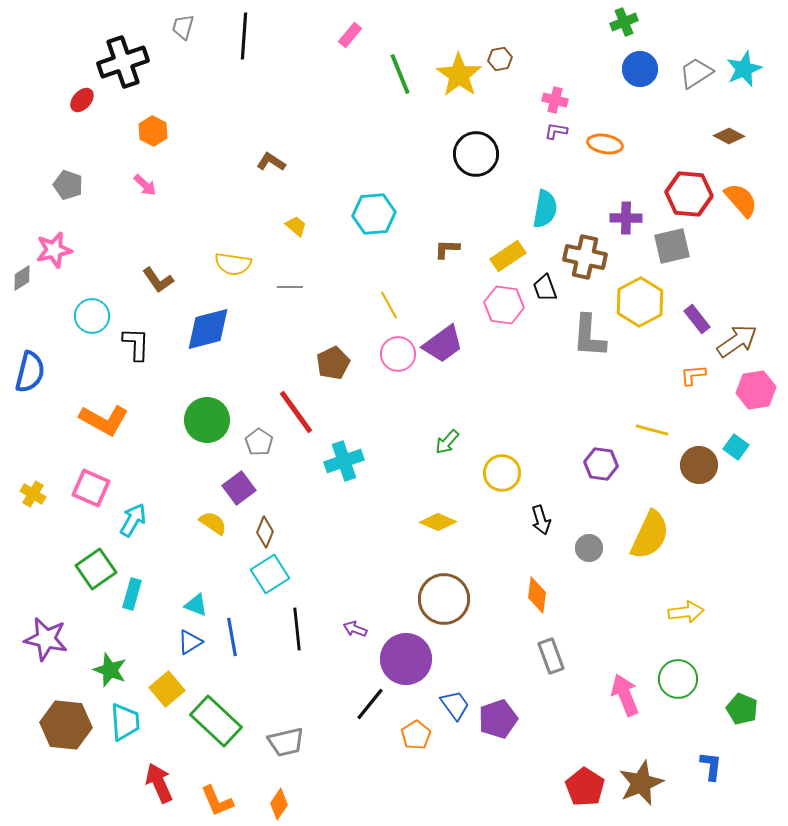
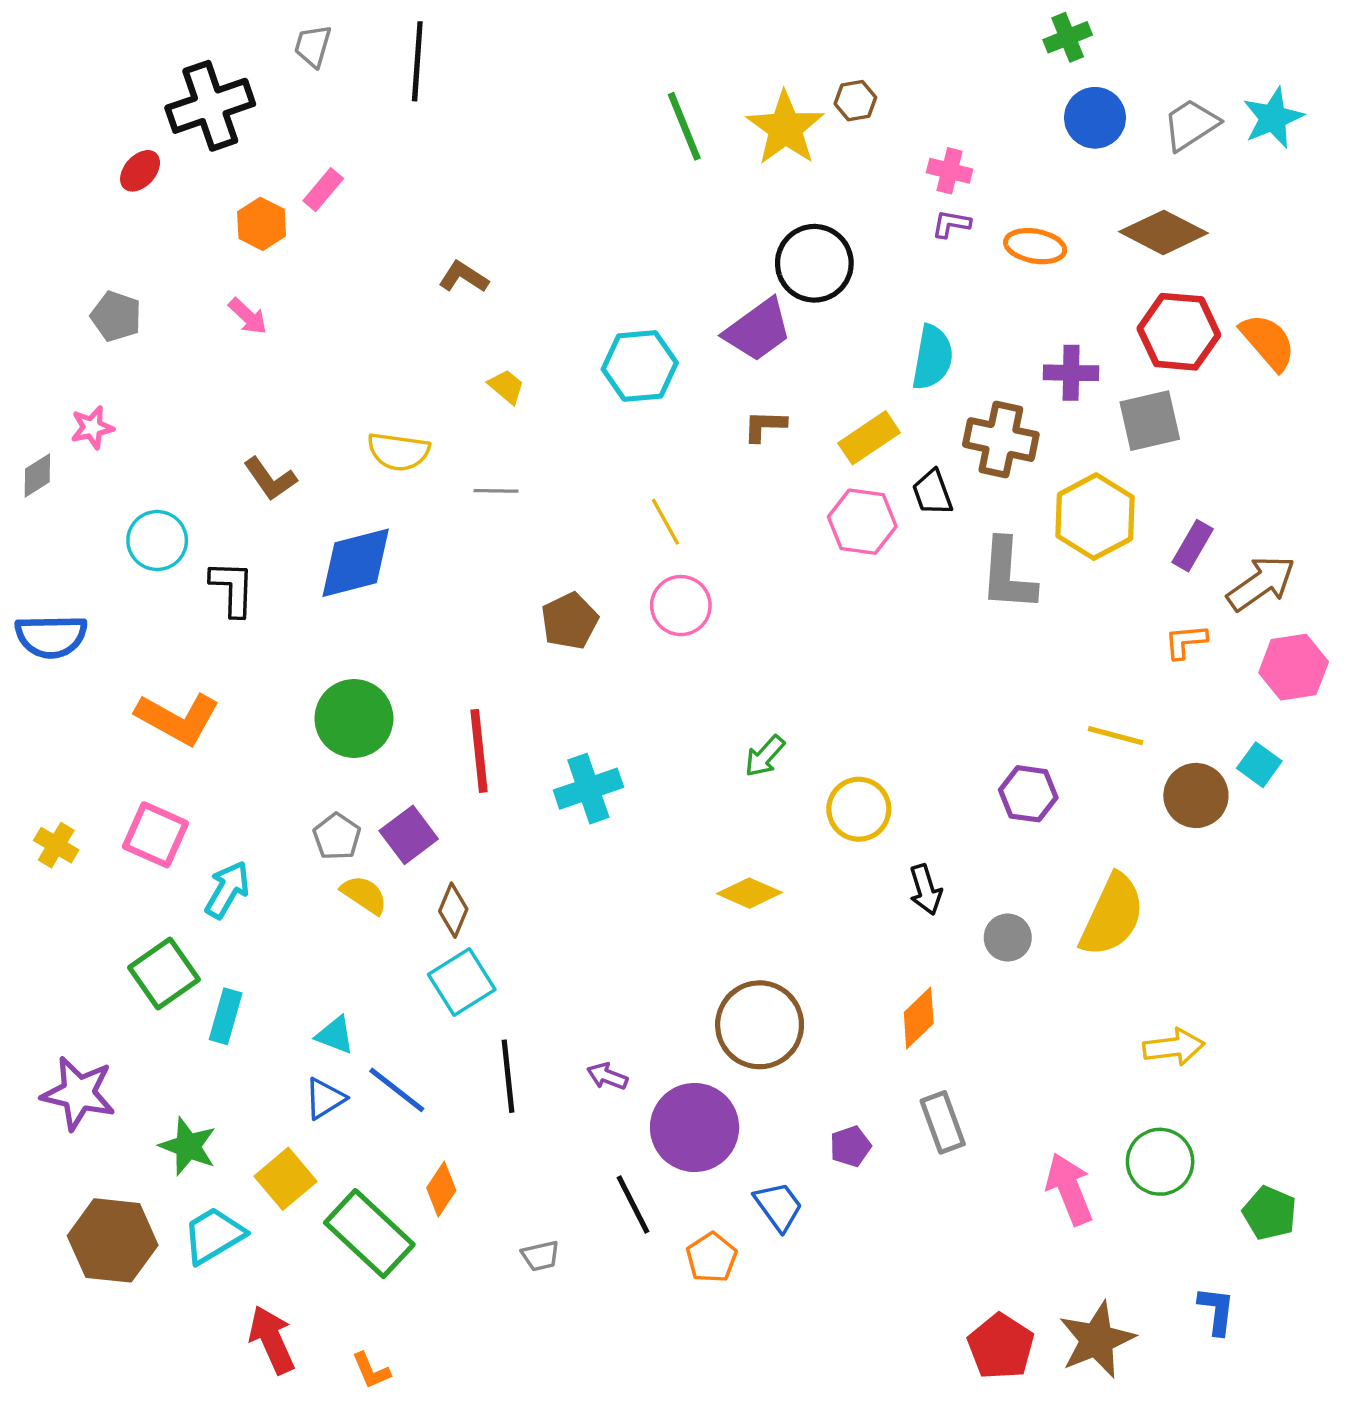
pink rectangle: (350, 35) -> (323, 190), moved
brown diamond: (729, 136) -> (1163, 232), moved, size x1.6
pink star: (54, 250) -> (92, 428), size x0.7
purple rectangle: (697, 319) -> (1193, 546), turned 68
purple trapezoid: (443, 344) -> (758, 330), moved
blue semicircle: (30, 372) -> (51, 636), turned 75
red line: (296, 412) -> (479, 751), moved, turned 30
gray pentagon: (259, 442) -> (337, 837), moved
orange diamond: (537, 595) -> (919, 1018), turned 39
blue line: (232, 637) -> (397, 1090), turned -42
black line: (370, 704) -> (633, 1205), turned -66
purple pentagon: (498, 719) -> (850, 1146), moved, size x0.6
cyan trapezoid: (125, 722) -> (214, 1235), turned -117
gray trapezoid: (286, 742) -> (541, 1256), moved, size x0.6
orange L-shape: (217, 801) -> (371, 1371), size x0.7
orange diamond: (279, 804) -> (441, 1189), moved

